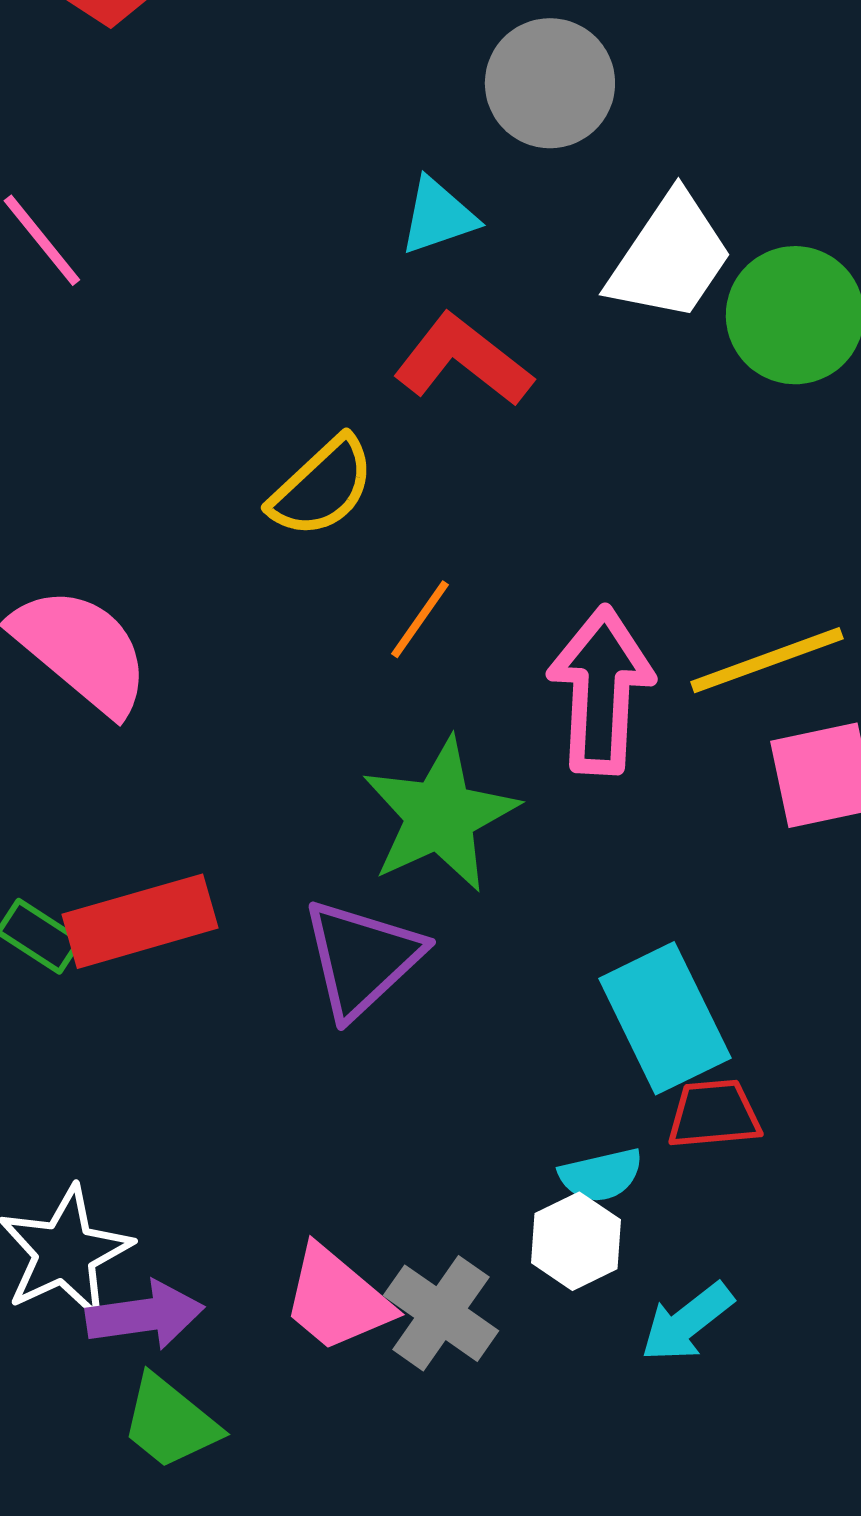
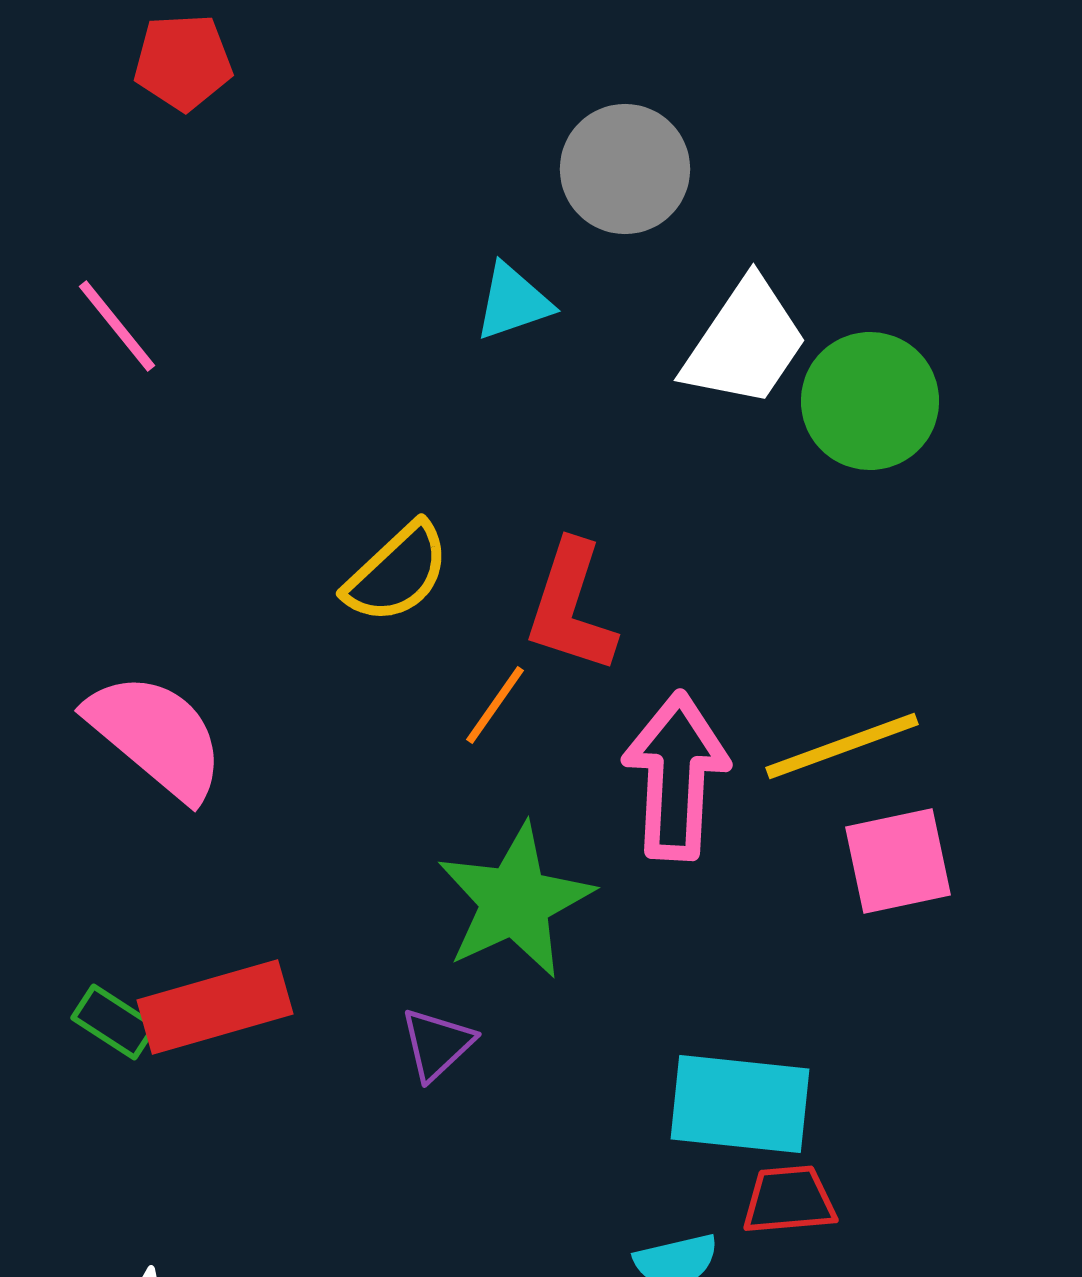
red L-shape: (463, 360) -> (571, 607), moved, turned -110
purple triangle: (362, 958) -> (437, 1044), size x0.6
cyan rectangle: (665, 1018) -> (740, 1104), turned -58

